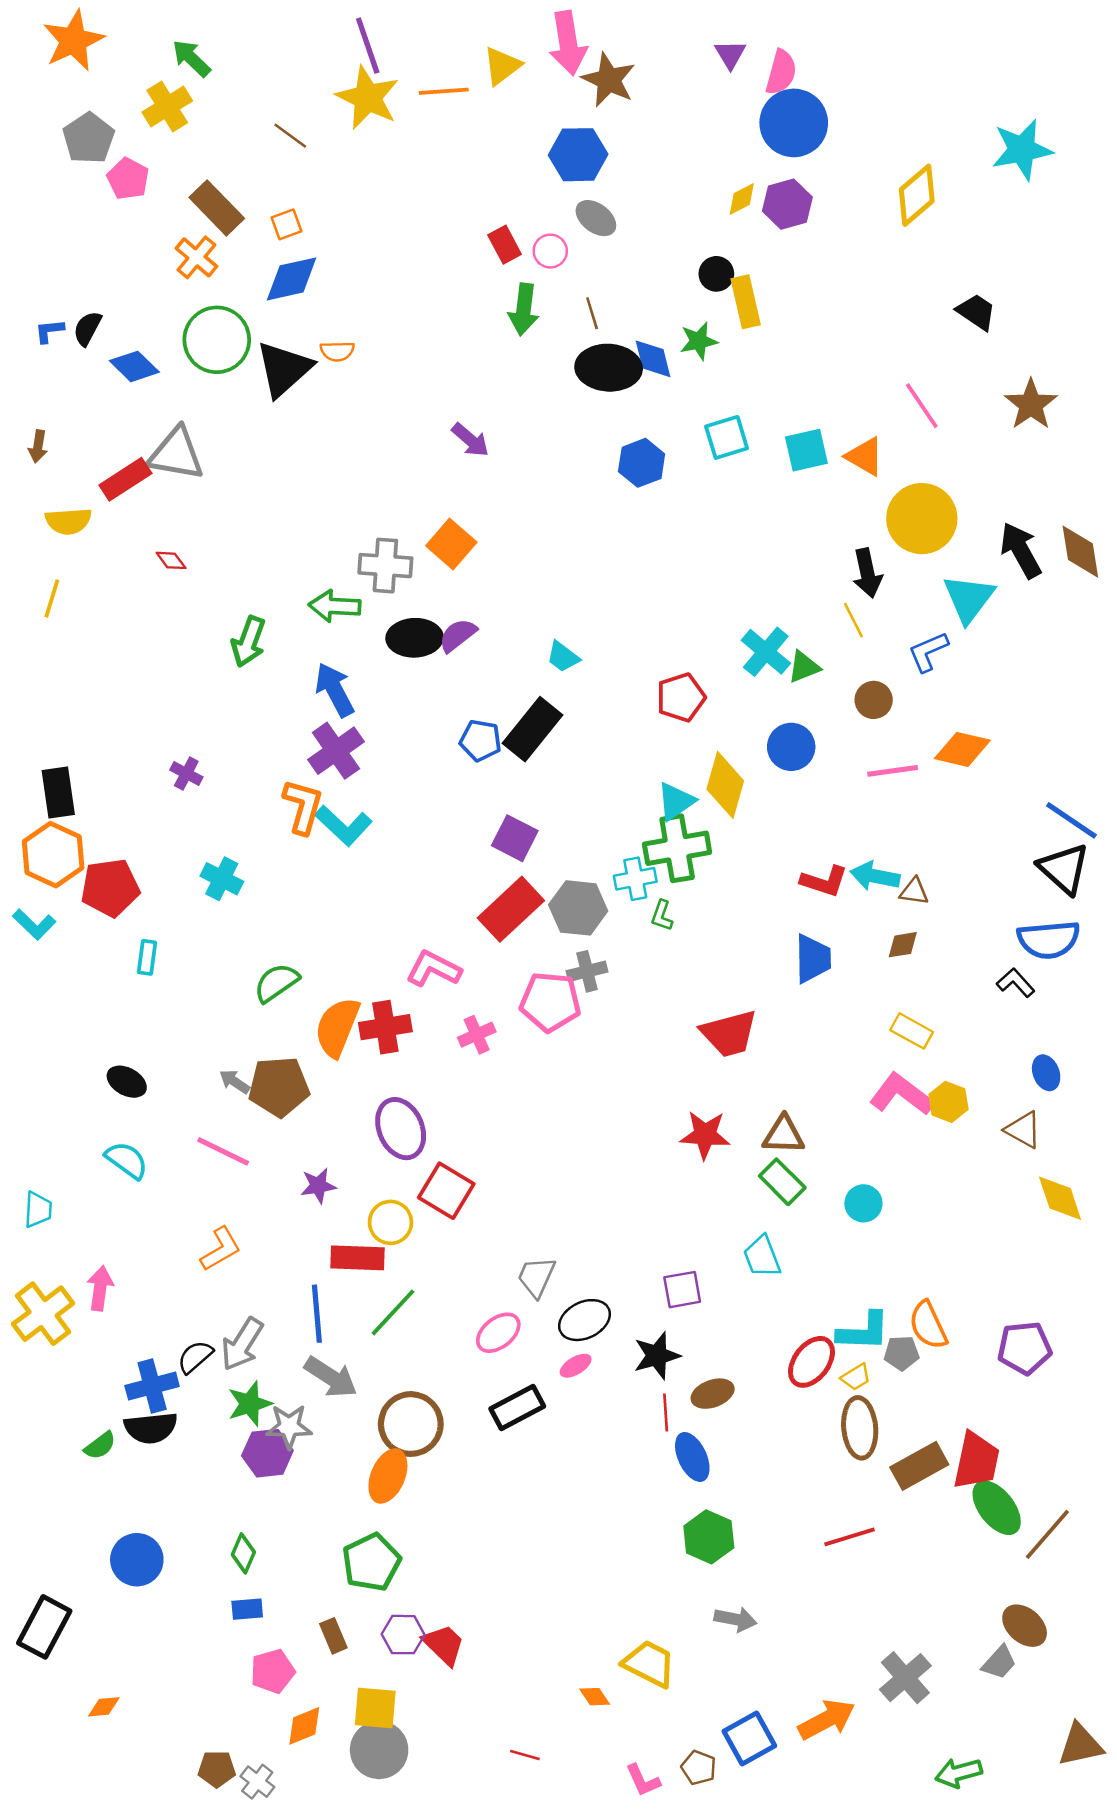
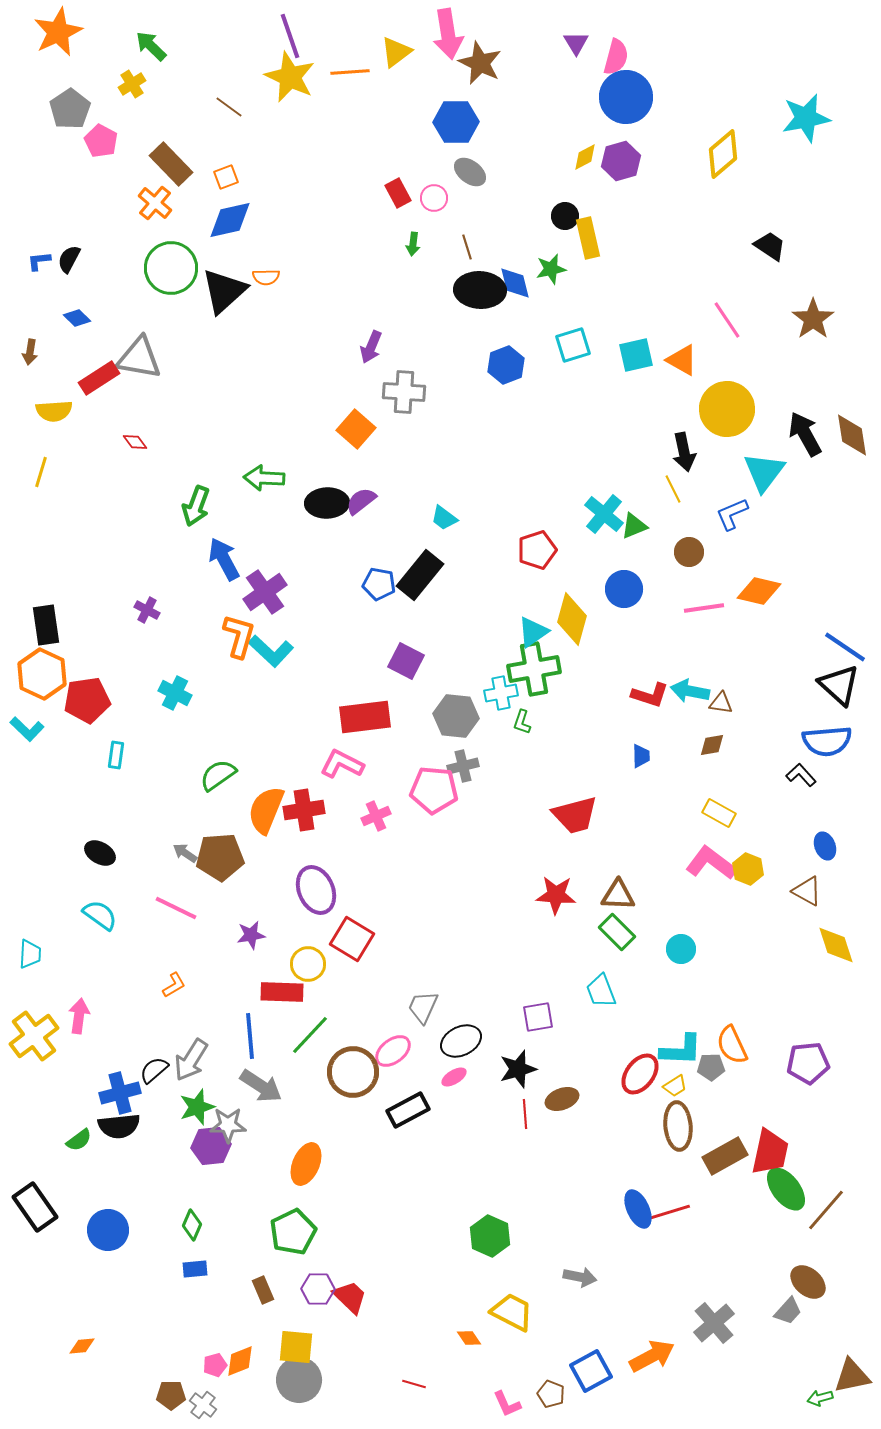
yellow cross: (167, 106) -> (132, 84), size x0.7
green arrow: (524, 309) -> (413, 244), size x0.6
blue diamond: (134, 366) -> (77, 318), moved, size x0.7
purple arrow: (470, 440) -> (371, 347), turned 72
gray cross: (385, 566) -> (404, 392), moved
blue arrow: (335, 690) -> (224, 559), moved
red rectangle: (511, 909) -> (365, 717), moved, turned 36
blue trapezoid: (813, 959) -> (641, 756), size x0.6
orange L-shape: (221, 1249) -> (174, 985), size x0.7
brown circle: (411, 1424) -> (353, 1072), moved
blue ellipse: (692, 1457) -> (638, 1209), moved
green hexagon: (709, 1537) -> (490, 1236), moved
black rectangle: (44, 1627) -> (35, 1207), moved, turned -63
pink pentagon: (273, 1671) -> (215, 1365), moved, size x0.7
green arrow: (959, 1773) -> (820, 1398), moved, size x0.7

